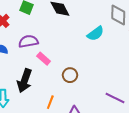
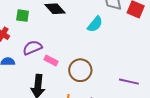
brown circle: (70, 75) -> (80, 70), size x1.5

